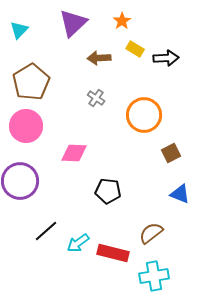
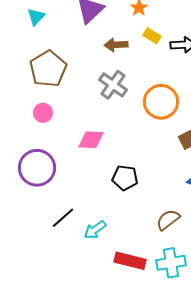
gray cross: (96, 98) -> (113, 85), size x1.6
pink circle: (26, 126) -> (43, 113), size x0.6
red rectangle: (113, 253) -> (130, 261), moved

